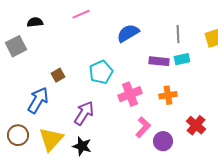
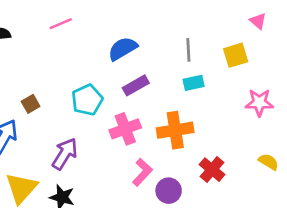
purple rectangle: (159, 61) -> (136, 85), moved, turned -36
orange cross: (168, 95) -> (175, 130), size x1.5

